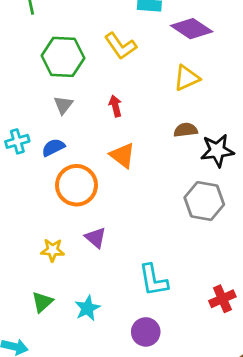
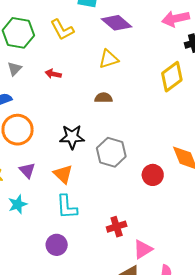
red arrow: (115, 106) -> (53, 74), turned -70
black star: (217, 151) -> (72, 137), moved
orange triangle: (122, 155) -> (63, 174), moved
cyan star: (87, 308) -> (18, 204), moved

